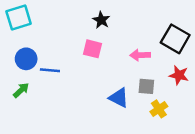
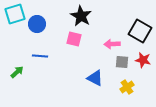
black star: (101, 20) -> (81, 16), size x1.5
blue circle: (26, 59) -> (37, 24), moved
gray square: (146, 86) -> (122, 62), moved

